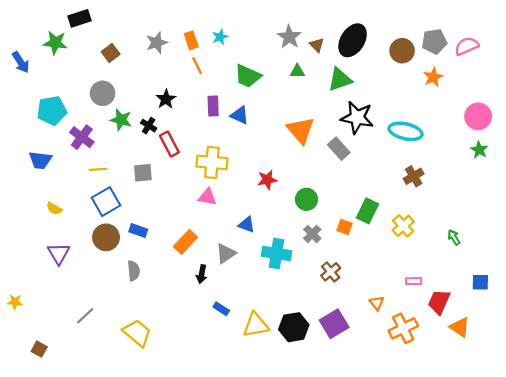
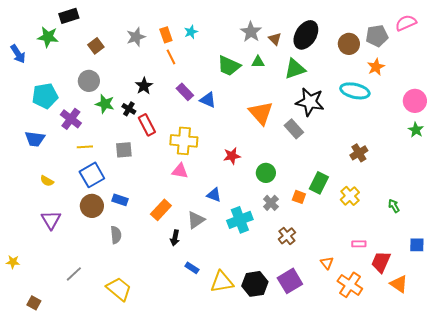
pink semicircle: (467, 46) -> (406, 23), moved
green trapezoid: (248, 76) -> (229, 66), moved
purple rectangle: (213, 106) -> (185, 92), turned -42
cyan ellipse: (406, 131) -> (355, 91), moved
cyan cross: (277, 253) -> (240, 220), turned -30
orange cross: (403, 328) -> (350, 285), turned -30

